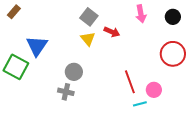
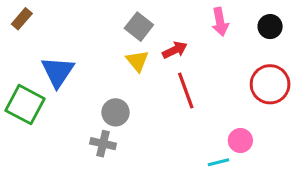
red arrow: (112, 32) -> (175, 50), turned -49
red line: (130, 82) -> (186, 91), moved

